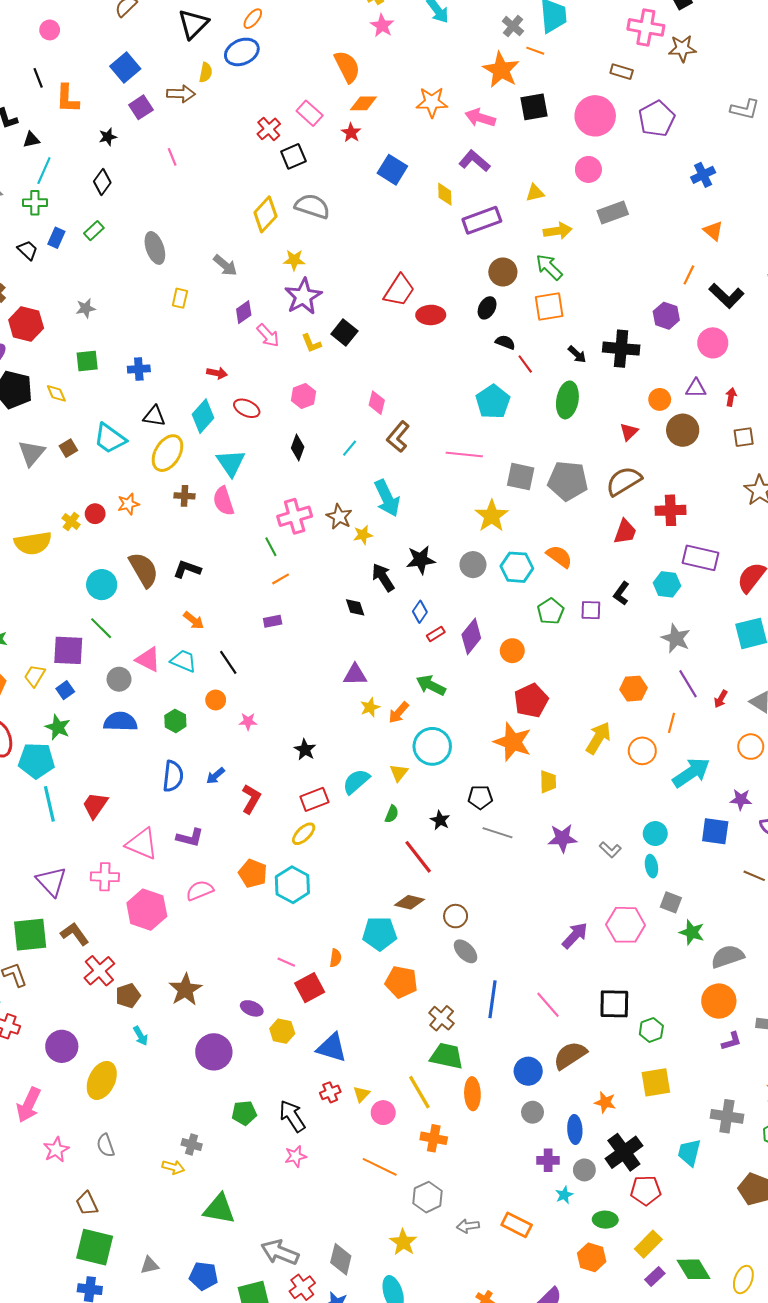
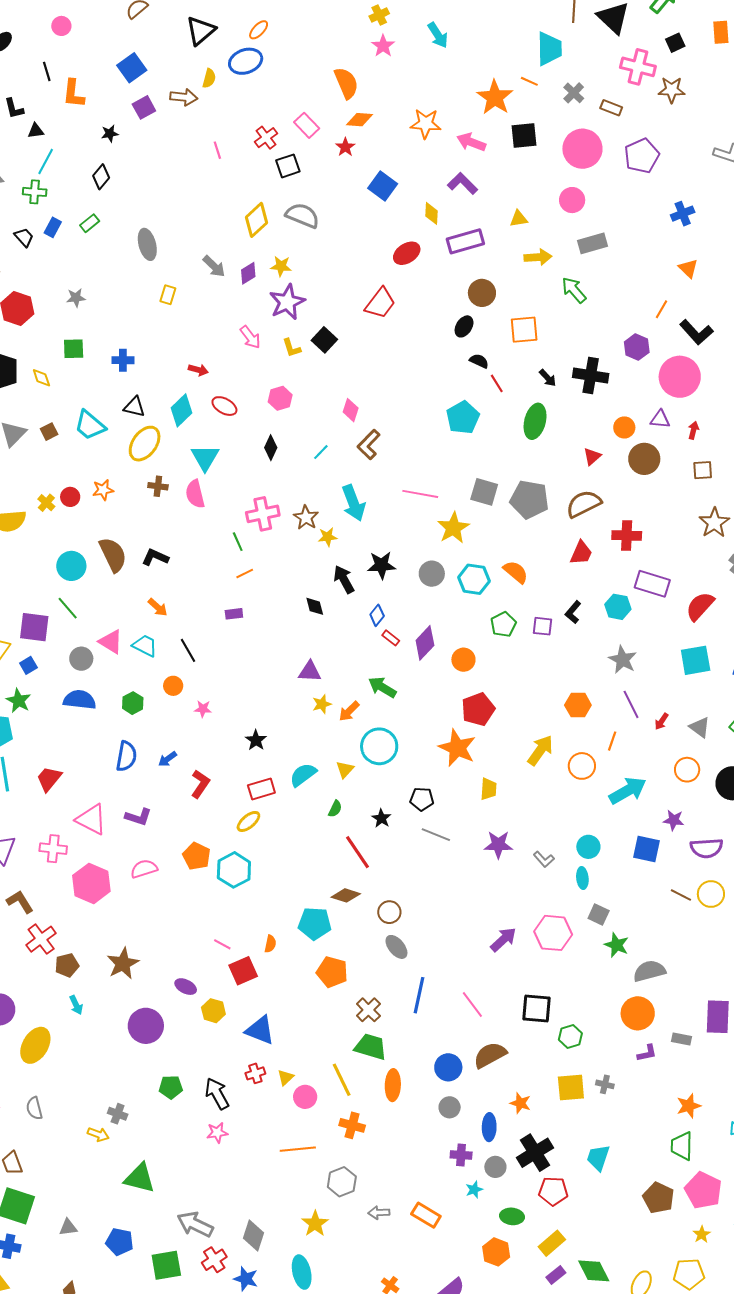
gray cross: (513, 26) -> (574, 93), moved
pink line: (172, 157) -> (217, 150), moved
green arrow: (549, 267) -> (574, 290), moved
purple diamond: (244, 312) -> (248, 273), moved
red ellipse: (431, 315) -> (407, 253), moved, turned -36
pink circle: (713, 343) -> (680, 377), size x1.4
pink line: (464, 455) -> (420, 494), moved
red rectangle: (436, 634) -> (391, 638), turned 66
gray cross: (727, 1116) -> (605, 1084), moved, size x0.6
orange line: (380, 1167) -> (298, 1149), turned -36

